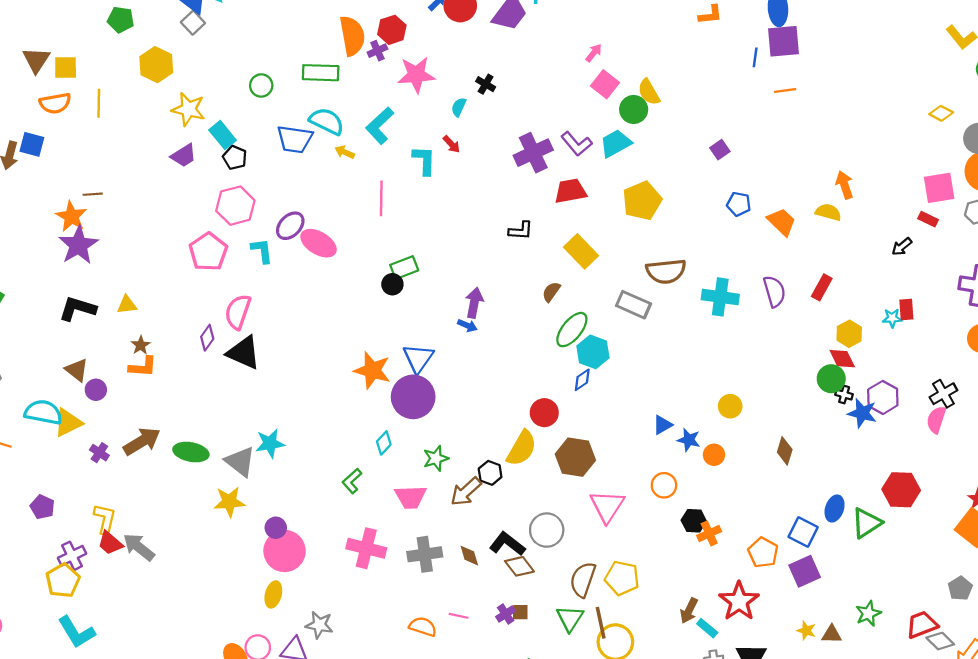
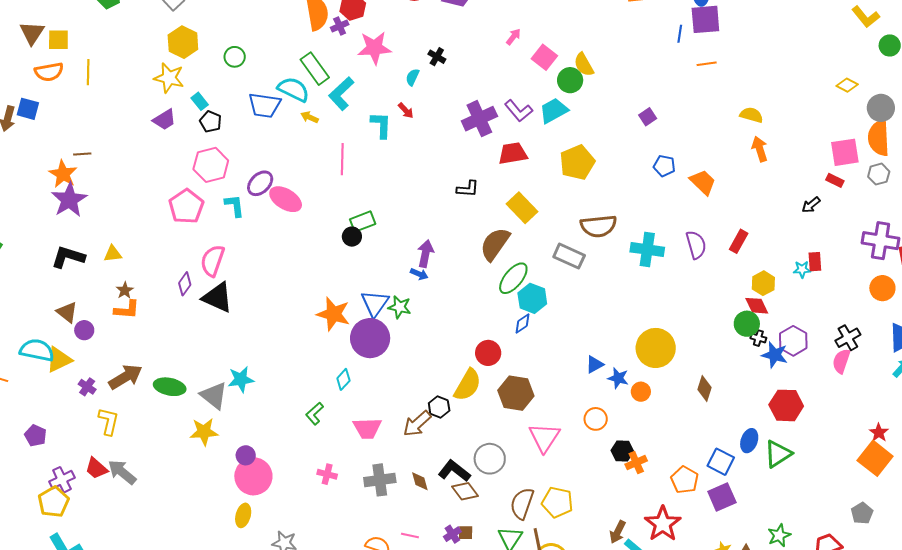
pink arrow: (594, 53) -> (513, 37), moved
yellow hexagon: (156, 65) -> (183, 42), moved
green rectangle: (321, 73) -> (315, 69), moved, turned 52
cyan rectangle: (223, 135) -> (200, 101), size x0.7
yellow semicircle: (828, 212) -> (751, 115), moved
brown semicircle: (551, 292) -> (495, 244), size x1.8
yellow circle: (730, 406) -> (656, 348), size x1.8
green star: (436, 458) -> (400, 307), moved, turned 30
red hexagon: (901, 490) -> (786, 405), moved
yellow L-shape: (105, 519) -> (109, 421), moved
pink cross: (366, 548) -> (327, 474), size x0.6

